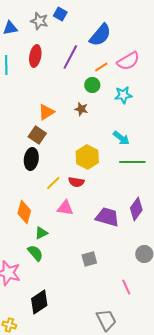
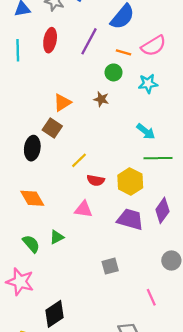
orange line: (101, 67) -> (124, 52), turned 48
yellow hexagon: (87, 157) -> (130, 181), moved
black ellipse: (31, 159) -> (32, 148), moved
yellow line: (53, 183) -> (79, 160), moved
orange diamond: (24, 212) -> (32, 198), moved, turned -45
green semicircle: (35, 253) -> (31, 244), moved

